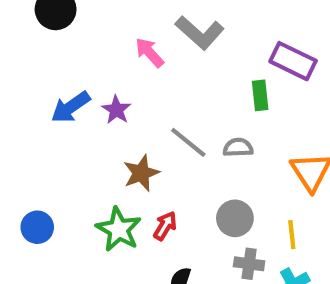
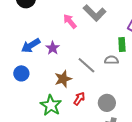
gray semicircle: (238, 147) -> (111, 60), moved
red arrow: (165, 226) -> (79, 99), moved
blue circle: (37, 227) -> (21, 73), moved

